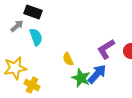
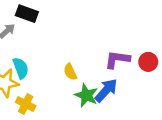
cyan semicircle: (36, 37) -> (21, 68), moved
purple L-shape: (106, 49) -> (117, 59), turned 40

